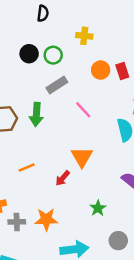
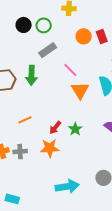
orange triangle: (82, 157) -> (80, 90), moved
green star: (98, 208) -> (75, 129), moved
orange star: (46, 219) -> (50, 148), moved
gray cross: (17, 222) -> (20, 152), moved

